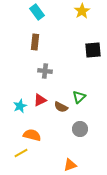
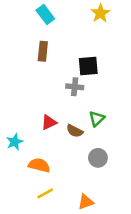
black square: (93, 50) -> (88, 66), moved
gray cross: (45, 71) -> (75, 87), moved
cyan star: (20, 106) -> (15, 142), moved
yellow line: (21, 153) -> (45, 193), moved

